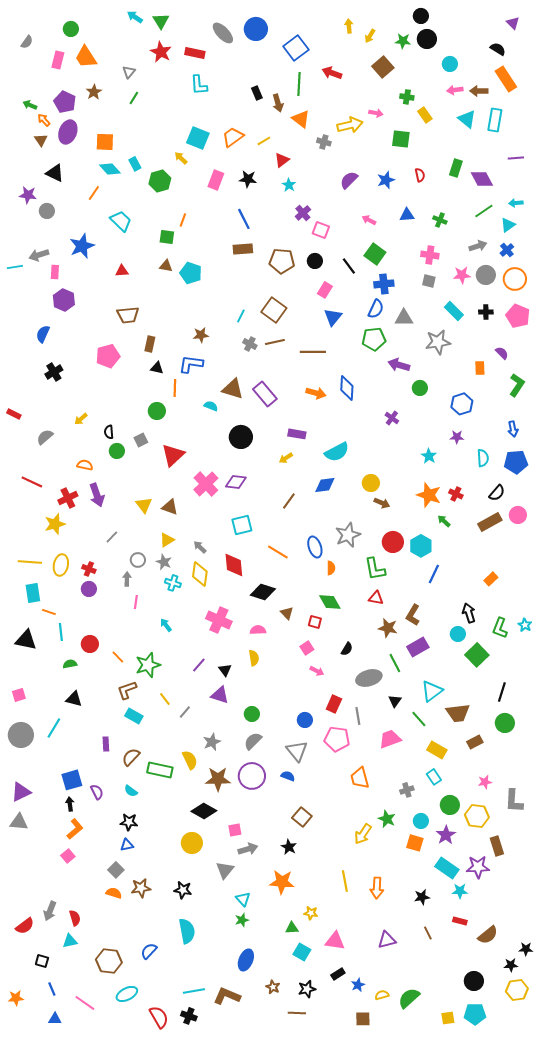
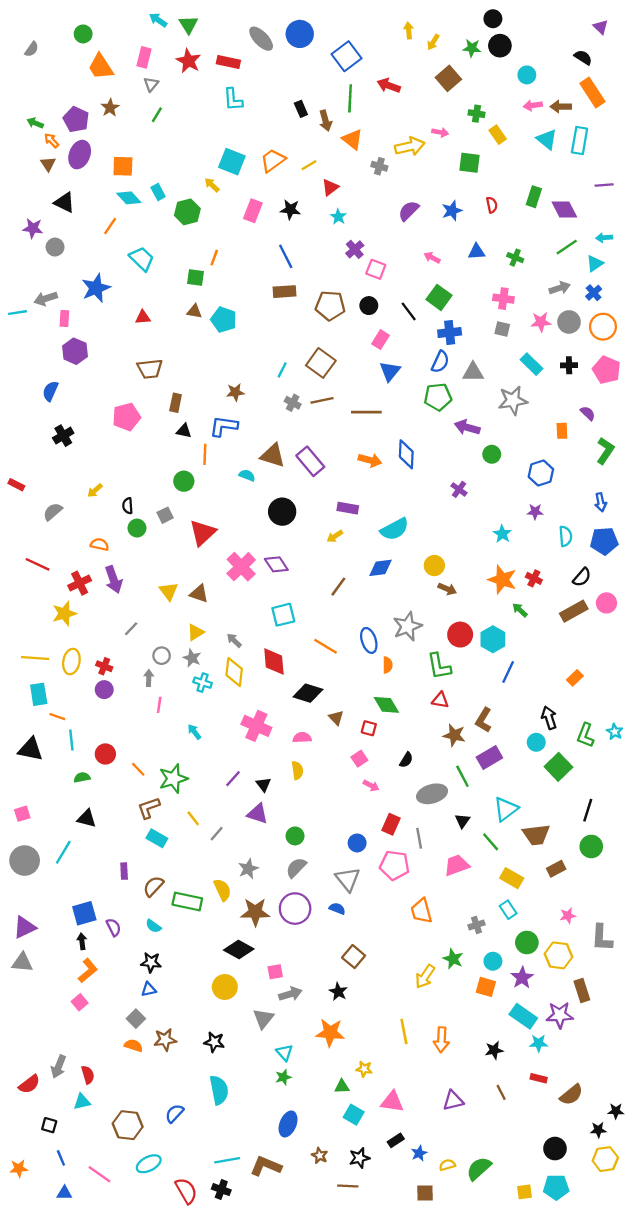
pink rectangle: (58, 60) -> (144, 57), moved
purple diamond: (236, 482) -> (276, 564), turned 50

